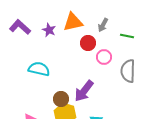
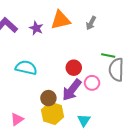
green line: (127, 36) -> (108, 56), moved
red circle: (88, 43) -> (74, 68), moved
pink circle: (104, 57) -> (92, 83), moved

